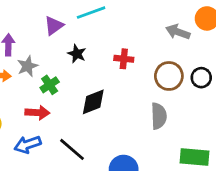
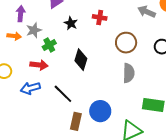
red cross: (124, 59) -> (100, 17), moved
brown circle: (169, 76) -> (126, 43), moved
black diamond: (93, 102) -> (81, 60), turned -55

